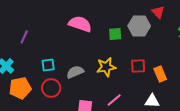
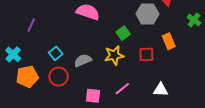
green square: (115, 34) -> (123, 33), moved, turned -32
cyan square: (48, 65) -> (56, 53), turned -32
orange rectangle: (160, 74) -> (169, 41), moved

